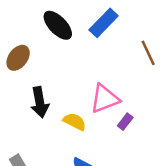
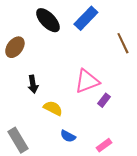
black arrow: (40, 102) -> (33, 84), size x0.7
yellow semicircle: (75, 122) -> (53, 108), moved

